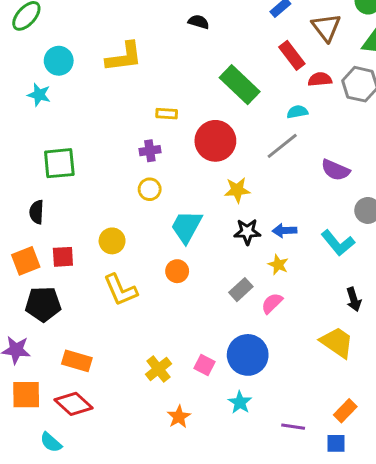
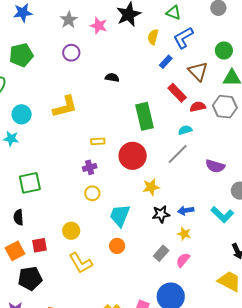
green rectangle: (240, 85) -> (144, 116), turned 40

